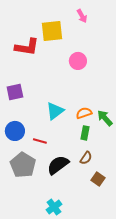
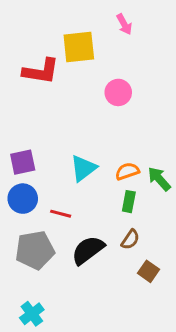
purple square: (15, 92) -> (23, 162), moved
gray pentagon: (23, 165) -> (35, 250), turned 30
cyan cross: (54, 207) -> (32, 314), moved

